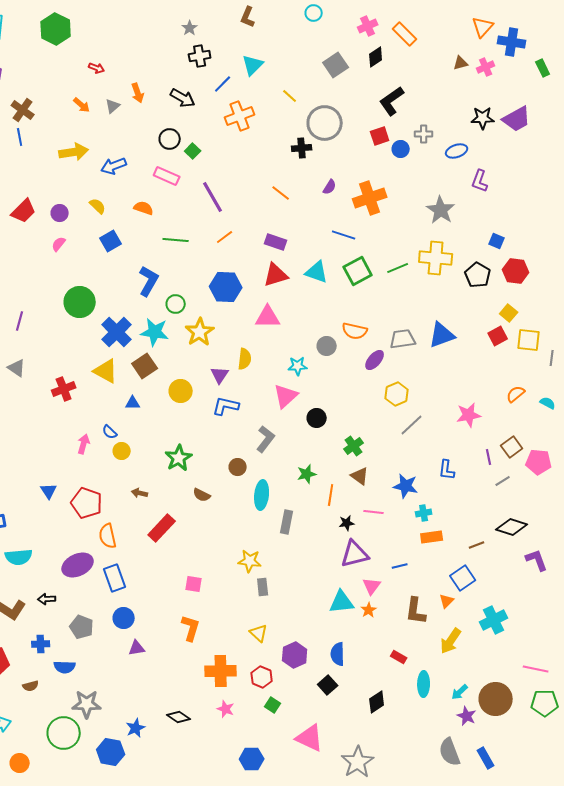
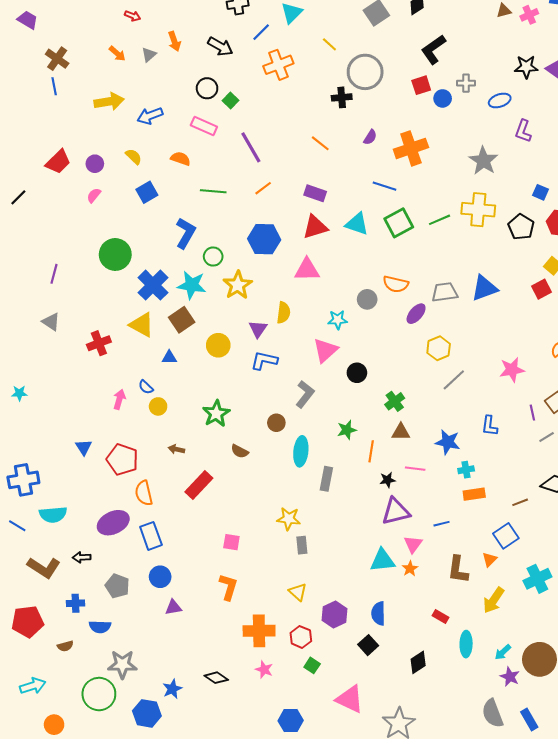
brown triangle: (360, 476) -> (401, 432), turned -36

